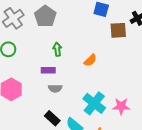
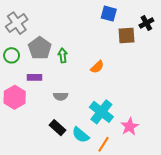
gray pentagon: (45, 16) -> (40, 48), moved
purple rectangle: (48, 70) -> (35, 77), moved
pink star: (121, 106) -> (130, 127), moved, turned -30

